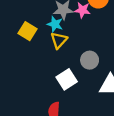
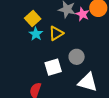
cyan star: (55, 24) -> (36, 34), moved

